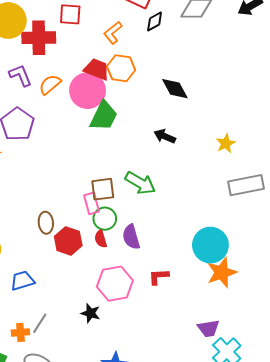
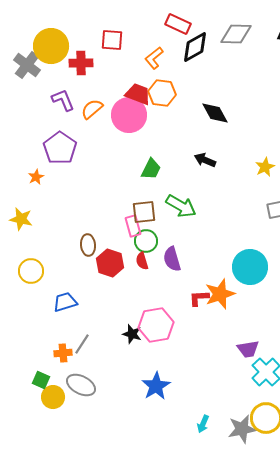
black diamond: (155, 21) -> (195, 47), size x1.5
red cross: (39, 38) -> (81, 63), size x0.7
green trapezoid: (104, 116) -> (151, 169), moved, size x0.7
orange star: (222, 272) -> (220, 294), moved
pink hexagon: (115, 284) -> (156, 325), moved

